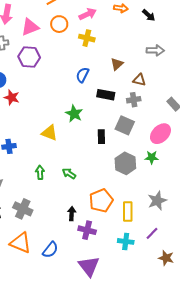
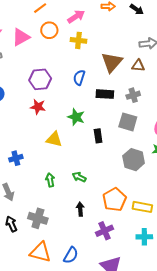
purple hexagon: (29, 57) -> (40, 79), moved
brown triangle: (117, 64) -> (112, 62), size x1.6
brown triangle: (139, 80) -> (138, 66), moved
red star: (12, 97) -> (38, 107), moved
black rectangle: (101, 137) -> (98, 136), moved
yellow rectangle: (128, 212) -> (142, 207), turned -72
black arrow: (72, 214) -> (80, 209), moved
purple cross: (87, 230) -> (105, 231), turned -30

